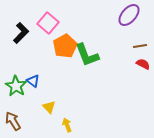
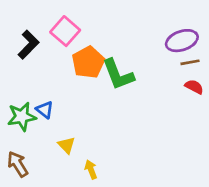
purple ellipse: (129, 15) -> (182, 41), moved, turned 30
green star: (16, 86) -> (22, 117), turned 30

